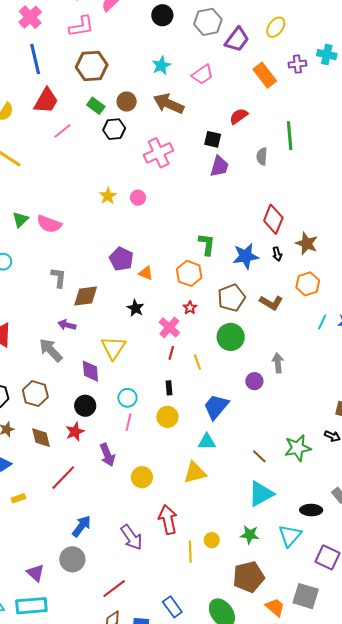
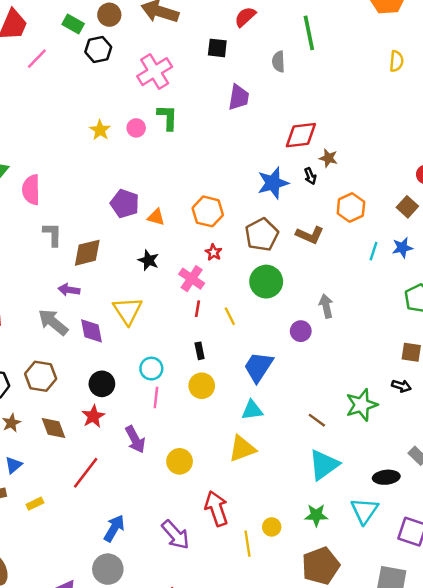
purple trapezoid: (219, 166) -> (239, 97), moved
red diamond: (273, 219) -> (301, 135), turned 68
pink semicircle: (49, 224) -> (31, 190), moved, turned 75
green L-shape: (207, 244) -> (168, 117), moved
brown star: (307, 244) -> (328, 158), moved, size x0.7
purple diamond: (90, 371) -> (91, 331), moved

